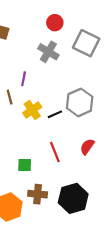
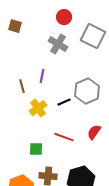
purple line: (24, 79) -> (42, 76), moved
yellow cross: (32, 110) -> (38, 108), moved
red line: (55, 152) -> (64, 137), turned -48

